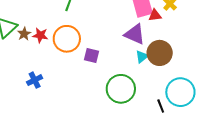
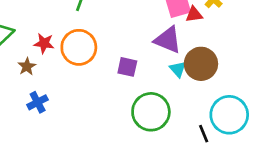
brown star: (24, 34) -> (27, 66), moved
purple square: (92, 55) -> (127, 67), moved
cyan triangle: (142, 57) -> (178, 69), turned -32

